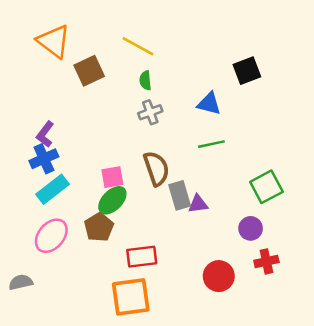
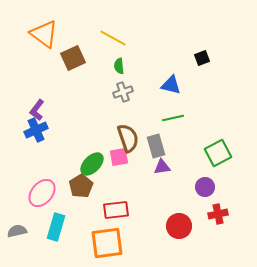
black square: (247, 71) -> (202, 58), size x0.7
pink square: (112, 177) -> (119, 157), moved
cyan rectangle: (52, 189) -> (56, 227), moved, turned -36
gray rectangle: (180, 195) -> (156, 146), moved

